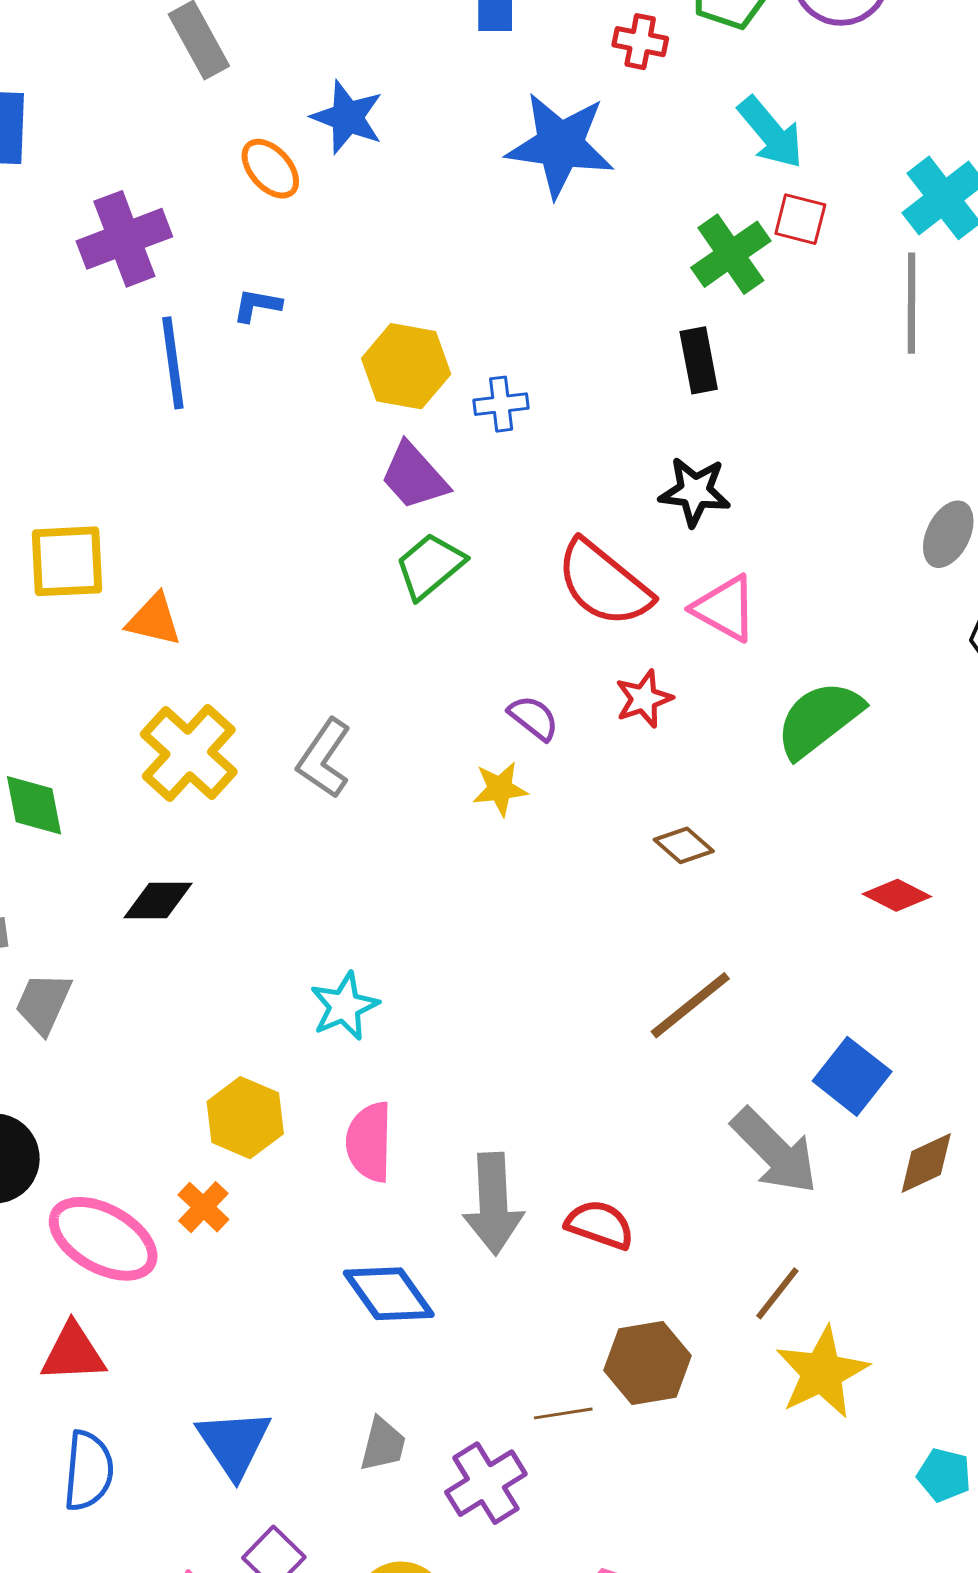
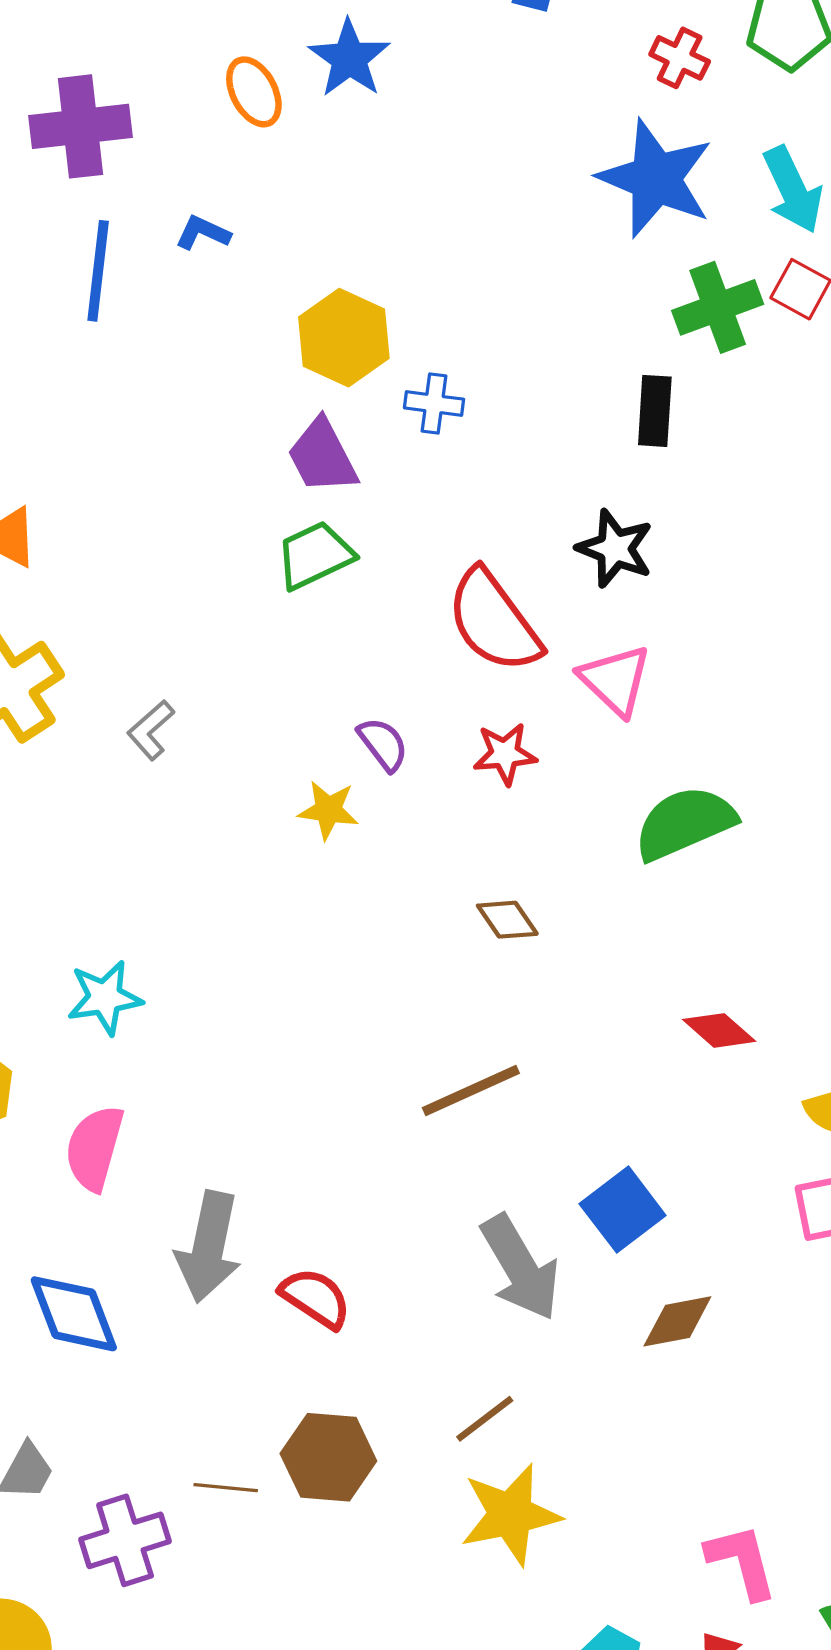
blue star: (560, 145) -> (656, 178), moved
gray L-shape: (324, 758) -> (151, 730), size x0.7

